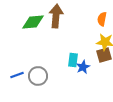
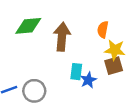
brown arrow: (56, 16) -> (62, 37), moved
orange semicircle: (102, 19) -> (103, 30), moved

